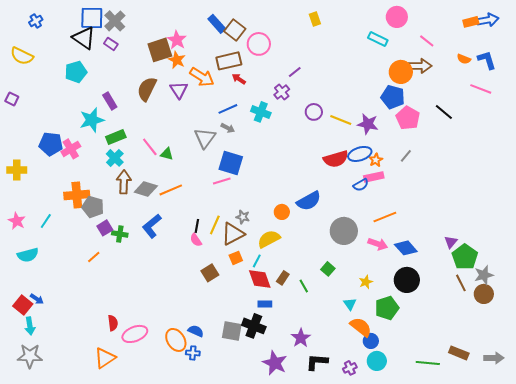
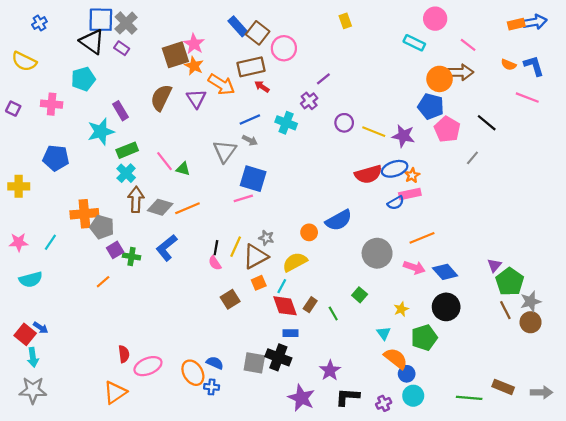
pink cross: (71, 149) -> (52, 104), moved, turned 36
gray line: (406, 156) -> (472, 158), moved
pink star: (17, 221) -> (19, 242), turned -30

